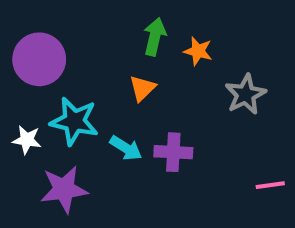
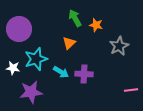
green arrow: (155, 37) -> (75, 18), turned -42
cyan star: (74, 121) -> (36, 59), turned -30

